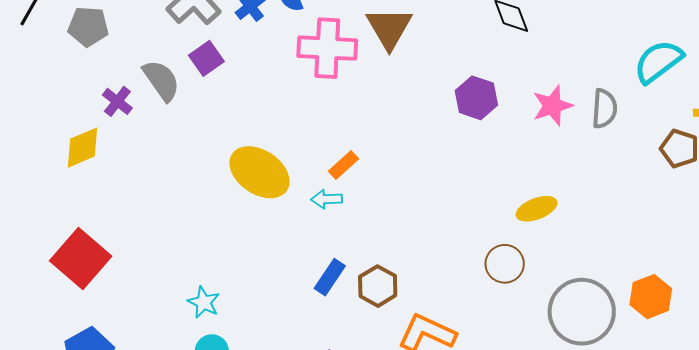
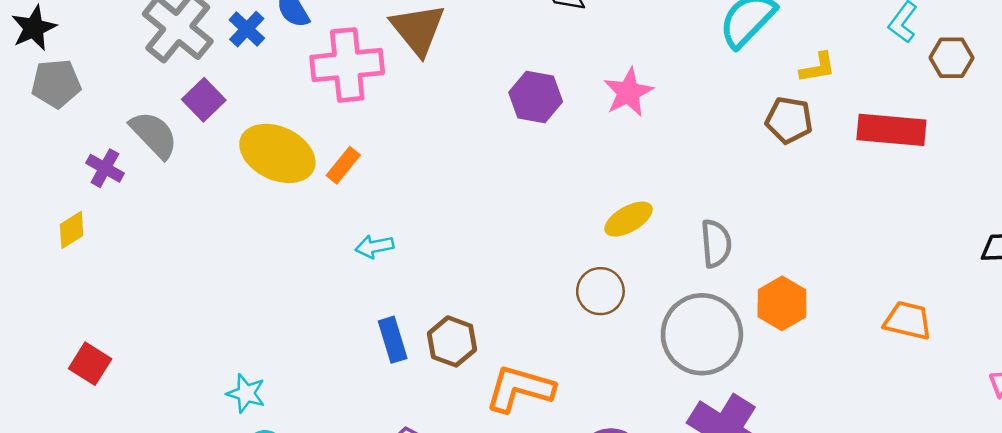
gray semicircle: (604, 109) -> (716, 243), moved
yellow diamond: (82, 148) -> (72, 230), size x0.7
orange rectangle: (343, 165) -> (343, 165), moved
yellow ellipse: (259, 172) -> (277, 153), moved
red square: (81, 259) -> (90, 364), size x0.6
blue rectangle: (330, 277) -> (393, 340), turned -42

